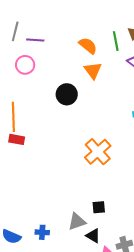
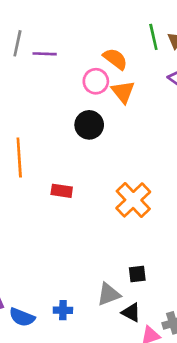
green line: (116, 41) -> (153, 37), moved
pink circle: (25, 65) -> (96, 81), moved
red rectangle: (17, 139) -> (62, 191), moved

